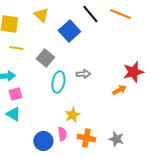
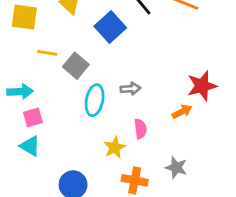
yellow line: (16, 48) -> (47, 53), moved
pink semicircle: (62, 134) -> (140, 129), moved
gray star: (116, 139) -> (176, 167), moved

